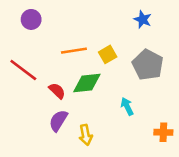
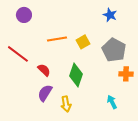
green diamond: (87, 83) -> (76, 75), moved, turned -65
cyan arrow: (127, 106) -> (112, 102), moved
orange cross: (163, 132) -> (126, 74), moved

